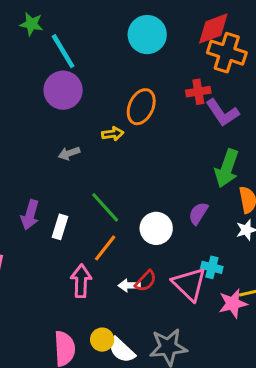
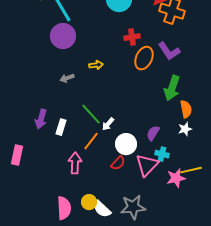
red cross: (198, 92) -> (132, 37), moved
orange ellipse: (141, 107) -> (144, 58), moved
purple semicircle: (198, 213) -> (153, 133), moved
white circle: (156, 228) -> (126, 144), moved
pink triangle: (189, 284) -> (147, 165), turned 30
white arrow: (129, 285) -> (108, 124), moved, turned -48

